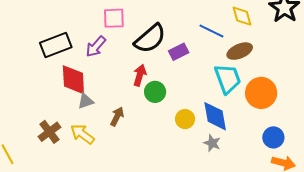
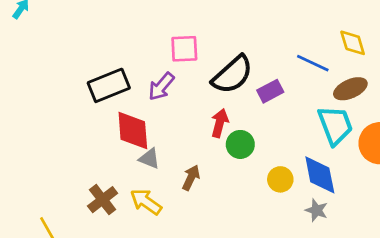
gray triangle: (86, 101) -> (149, 158), turned 42

